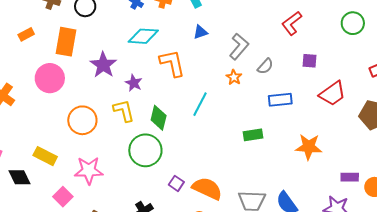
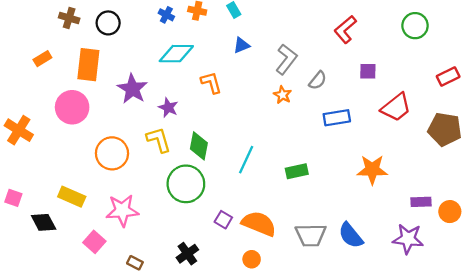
orange L-shape: (172, 63) -> (211, 83), size x0.7
cyan line: (200, 104) -> (246, 160), moved
green rectangle: (253, 135) -> (297, 171), moved

